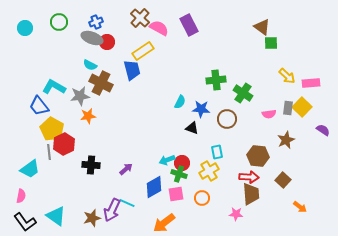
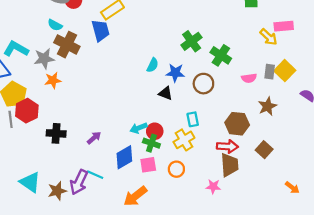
green cross: (216, 80) -> (192, 41), turned -30
pink rectangle: (311, 83) -> (284, 26), moved
orange arrow: (300, 207) -> (292, 188), moved
cyan triangle: (56, 216) -> (30, 182), moved

